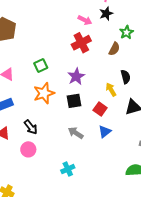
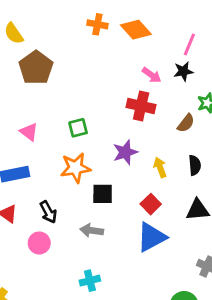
red cross: (81, 43) -> (141, 106), turned 30
yellow arrow: (111, 90) -> (160, 167), moved
black square: (74, 101) -> (103, 194), moved
blue triangle: (105, 132) -> (151, 237), size x1.6
gray arrow: (76, 133) -> (92, 231), moved, turned -35

